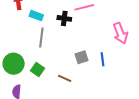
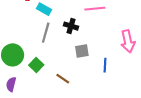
black cross: (64, 18) -> (71, 26), moved
gray square: (82, 57) -> (82, 51), moved

